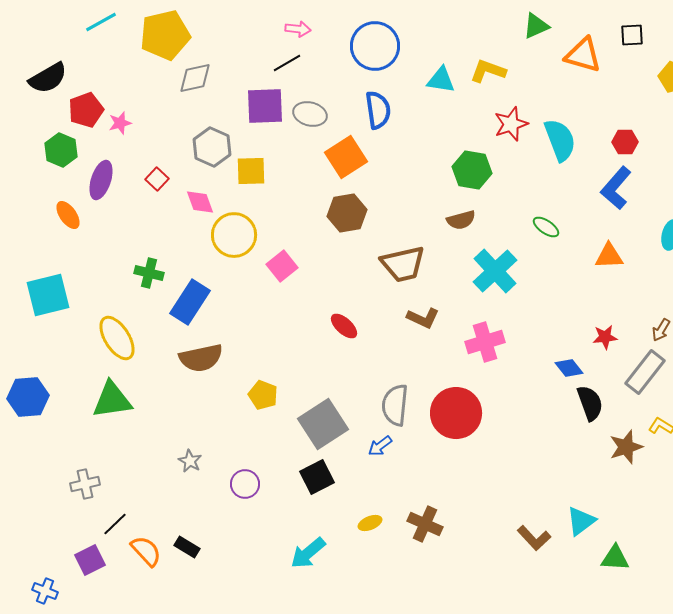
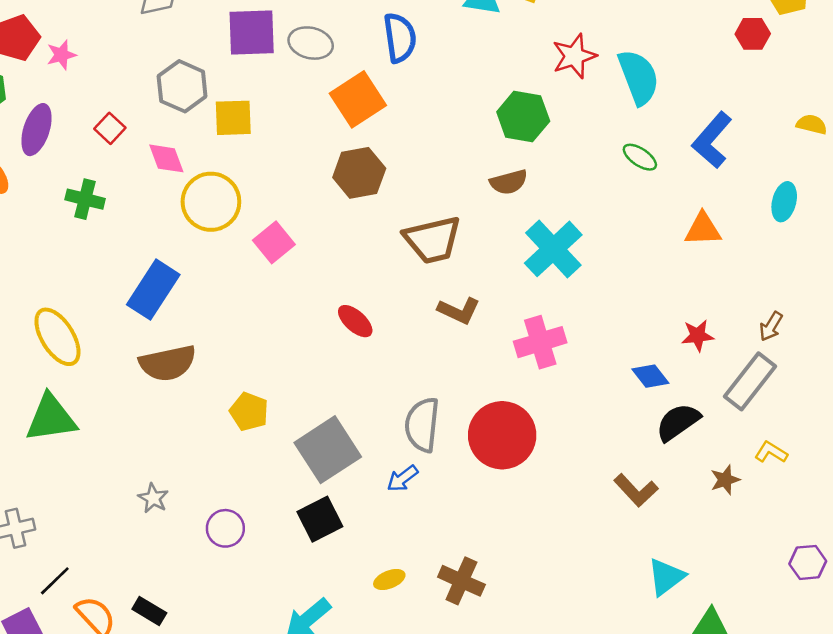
red hexagon: (625, 142) -> (753, 34), moved
green ellipse: (546, 227) -> (640, 157), moved
green cross: (149, 273) -> (85, 199), moved
black semicircle: (590, 403) -> (678, 422), turned -105
brown star: (626, 447) -> (725, 480), size x0.7
brown L-shape: (534, 538) -> (636, 490), moved

